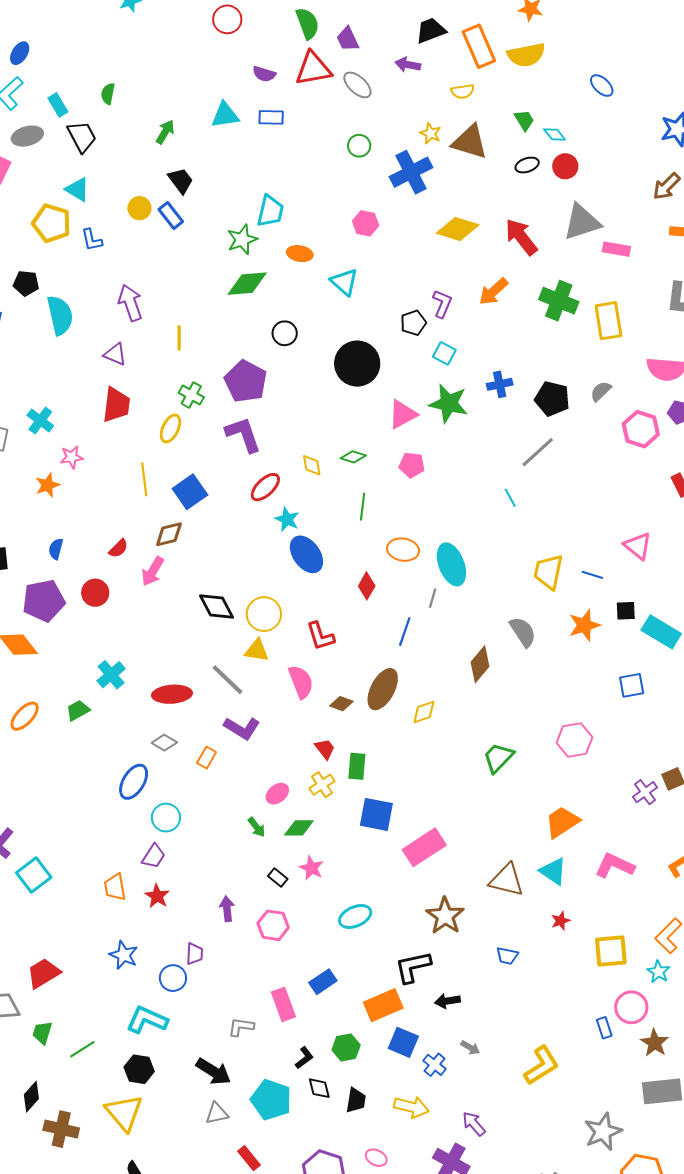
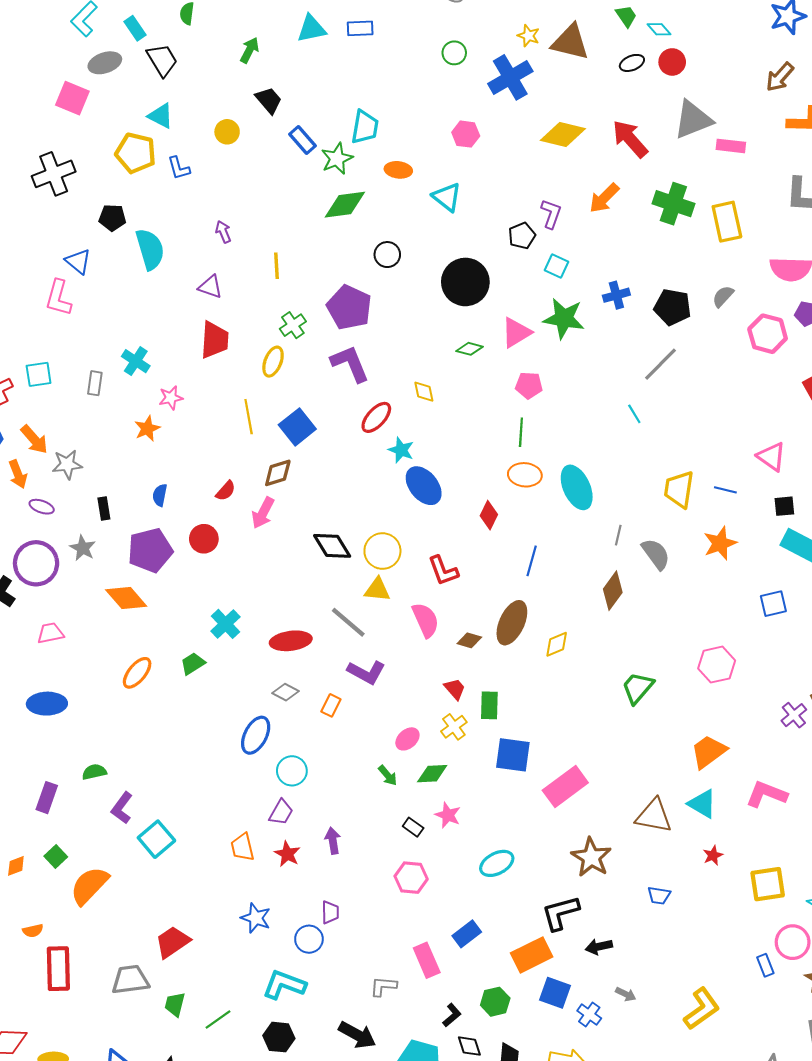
blue rectangle: (171, 215) -> (302, 140), moved
purple arrow: (130, 303) -> (223, 232), size x0.6
green cross: (191, 395) -> (293, 325), turned 30
green diamond: (353, 457) -> (469, 349), moved
green line: (363, 507) -> (521, 432), moved
gray line: (433, 598) -> (618, 535), moved
black square: (626, 611) -> (784, 506), moved
purple arrow: (227, 909) -> (333, 841), moved

